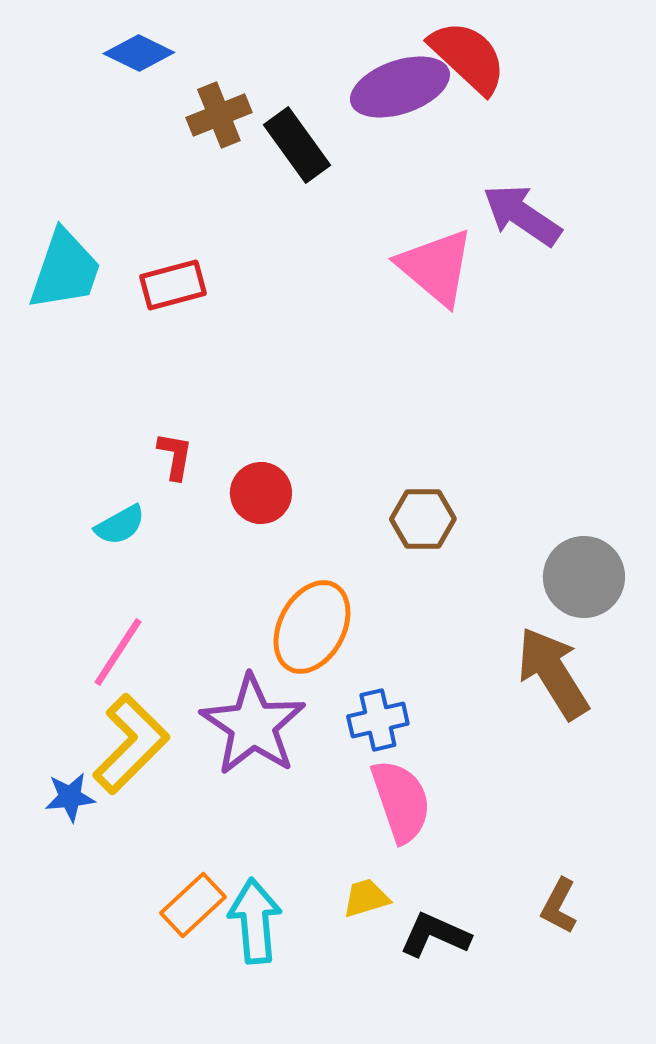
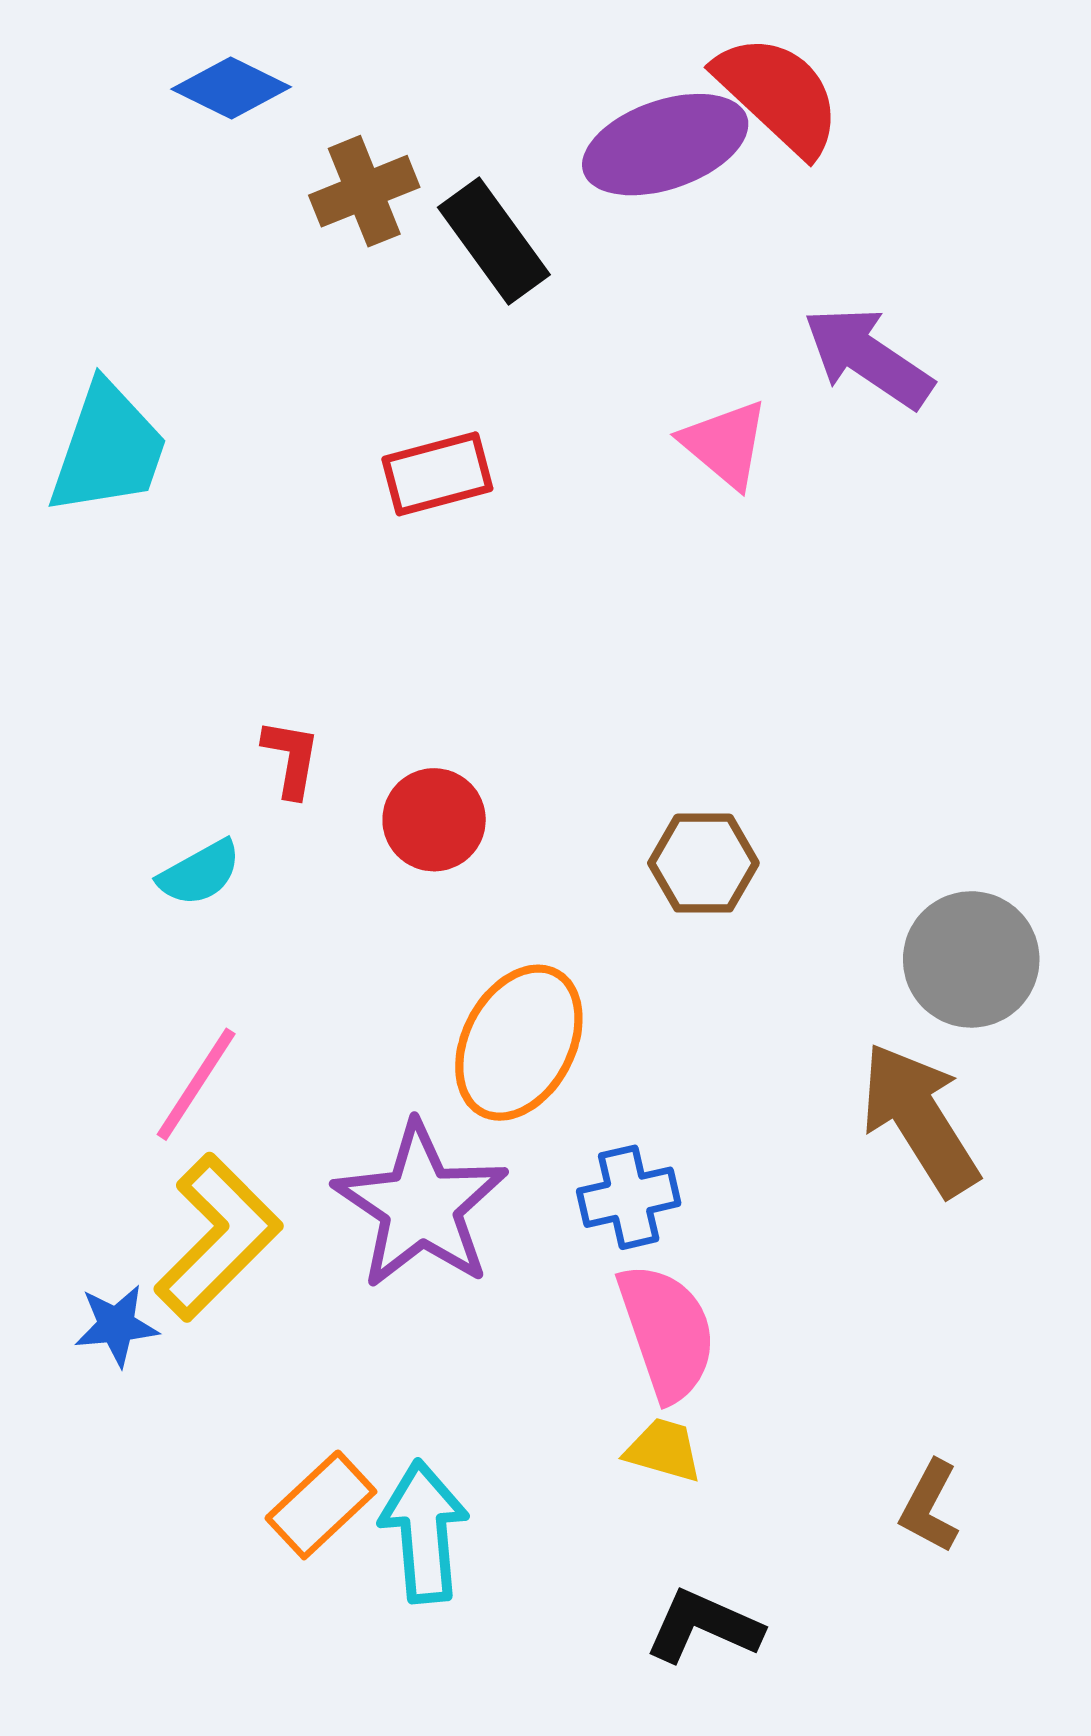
pink triangle: (436, 267) -> (725, 444), size x0.7
red rectangle: (173, 285) -> (437, 474), moved
yellow trapezoid: (366, 898) -> (664, 1450), moved, turned 33
black L-shape: (435, 935) -> (703, 1626), moved

